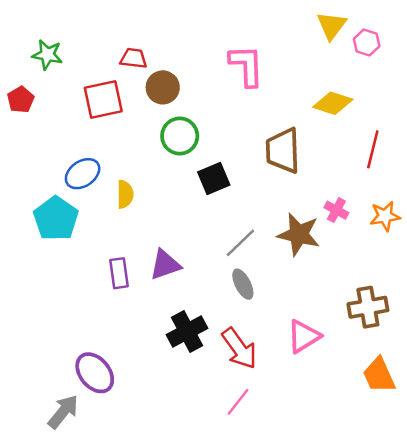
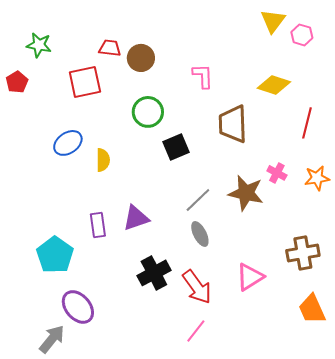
pink L-shape: (246, 66) -> (203, 76), moved, size x0.7
brown circle: (163, 87) -> (141, 58), moved
cyan pentagon: (56, 219) -> (55, 255), moved

